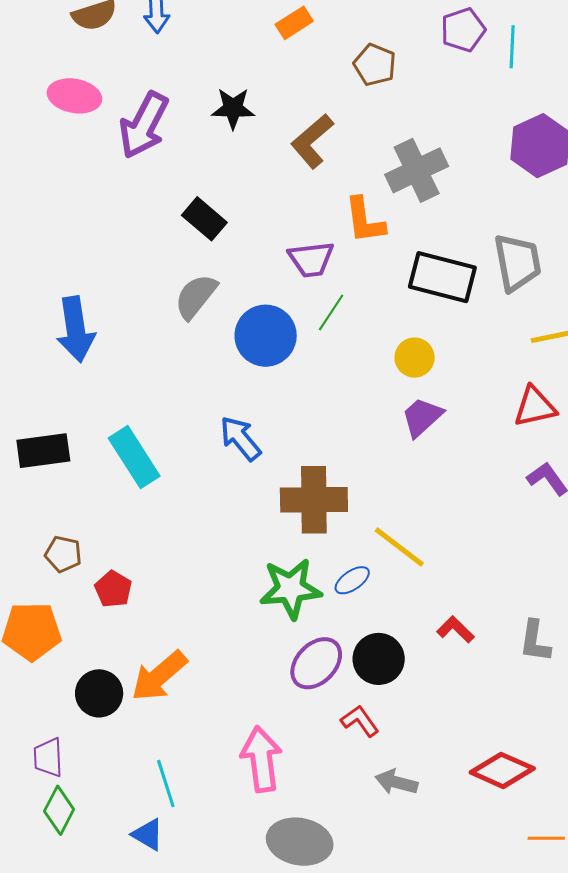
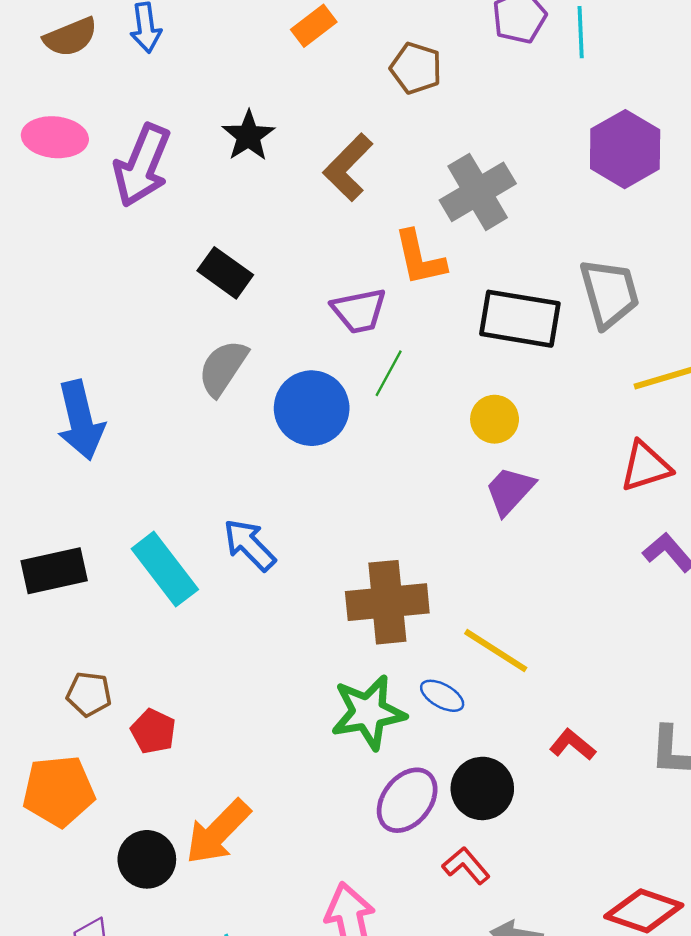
black star: (233, 108) -> (248, 136), turned -30
blue arrow: (240, 438) -> (249, 545), moved
blue ellipse: (352, 580) -> (442, 696), turned 69

